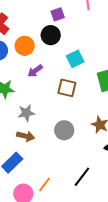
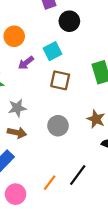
black circle: (51, 35) -> (69, 21), moved
cyan square: (75, 59) -> (52, 51), moved
orange line: (44, 184) -> (50, 183), moved

